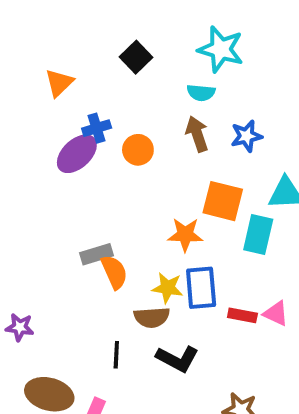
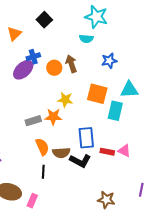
black square: (136, 57) -> (44, 20), moved
brown arrow: (197, 134) -> (71, 64), moved
orange star: (185, 235) -> (53, 117), moved
orange semicircle: (114, 272) -> (42, 147), moved
yellow star: (168, 288) -> (65, 100), moved
black L-shape: (177, 359) -> (80, 161), moved

